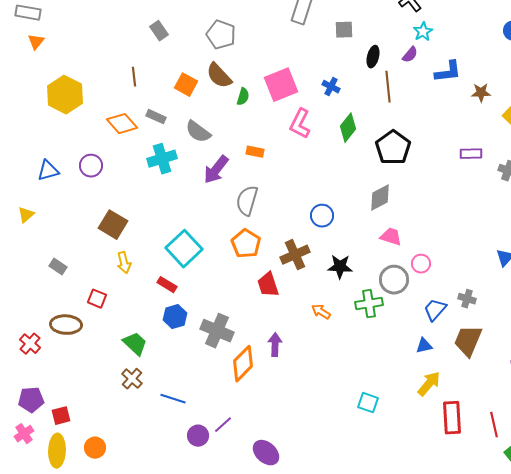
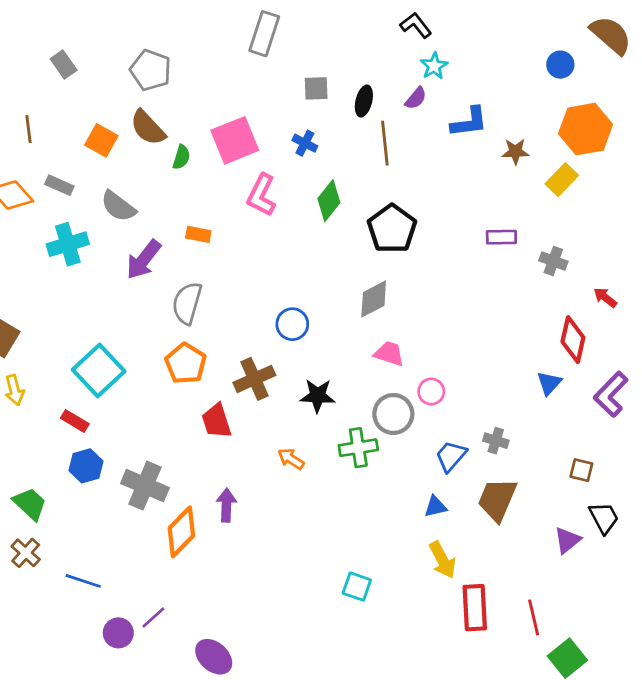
gray square: (344, 30) -> (316, 88), moved
yellow arrow: (429, 384) -> (442, 560), turned 112

